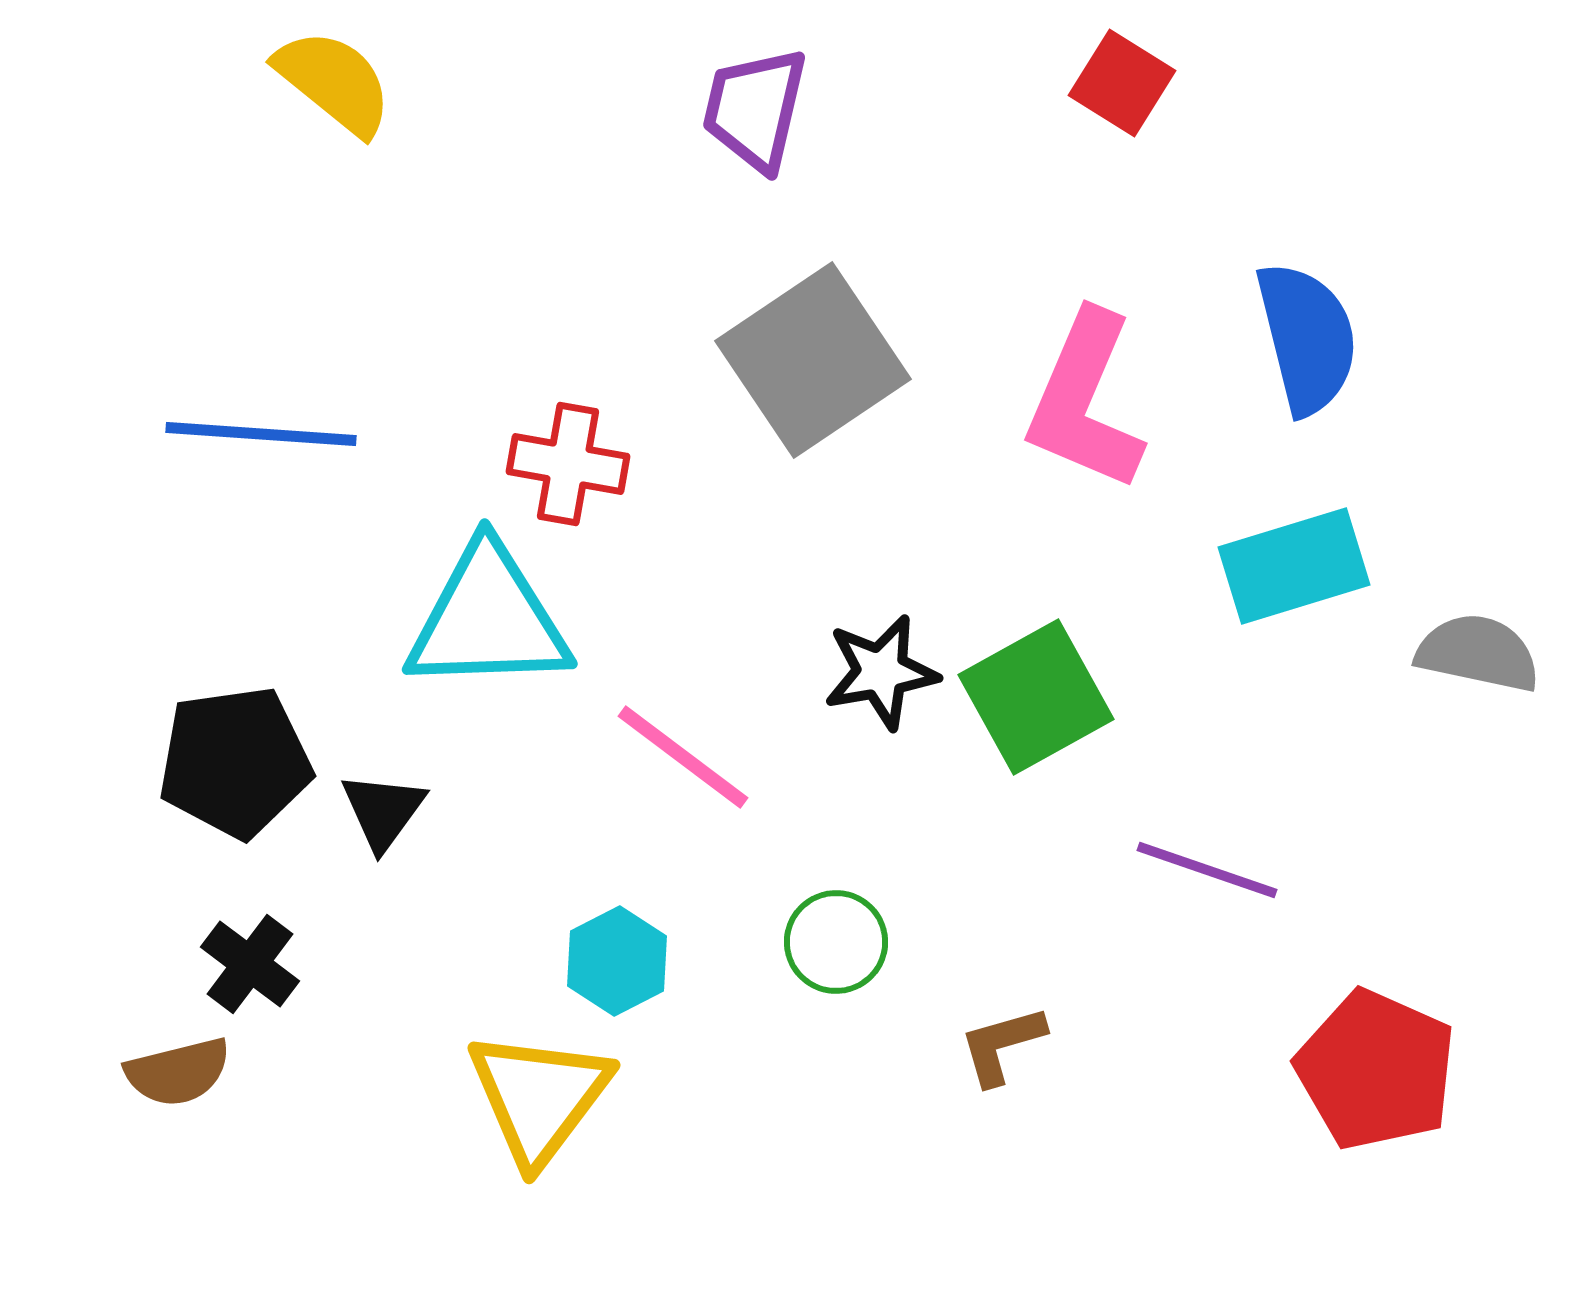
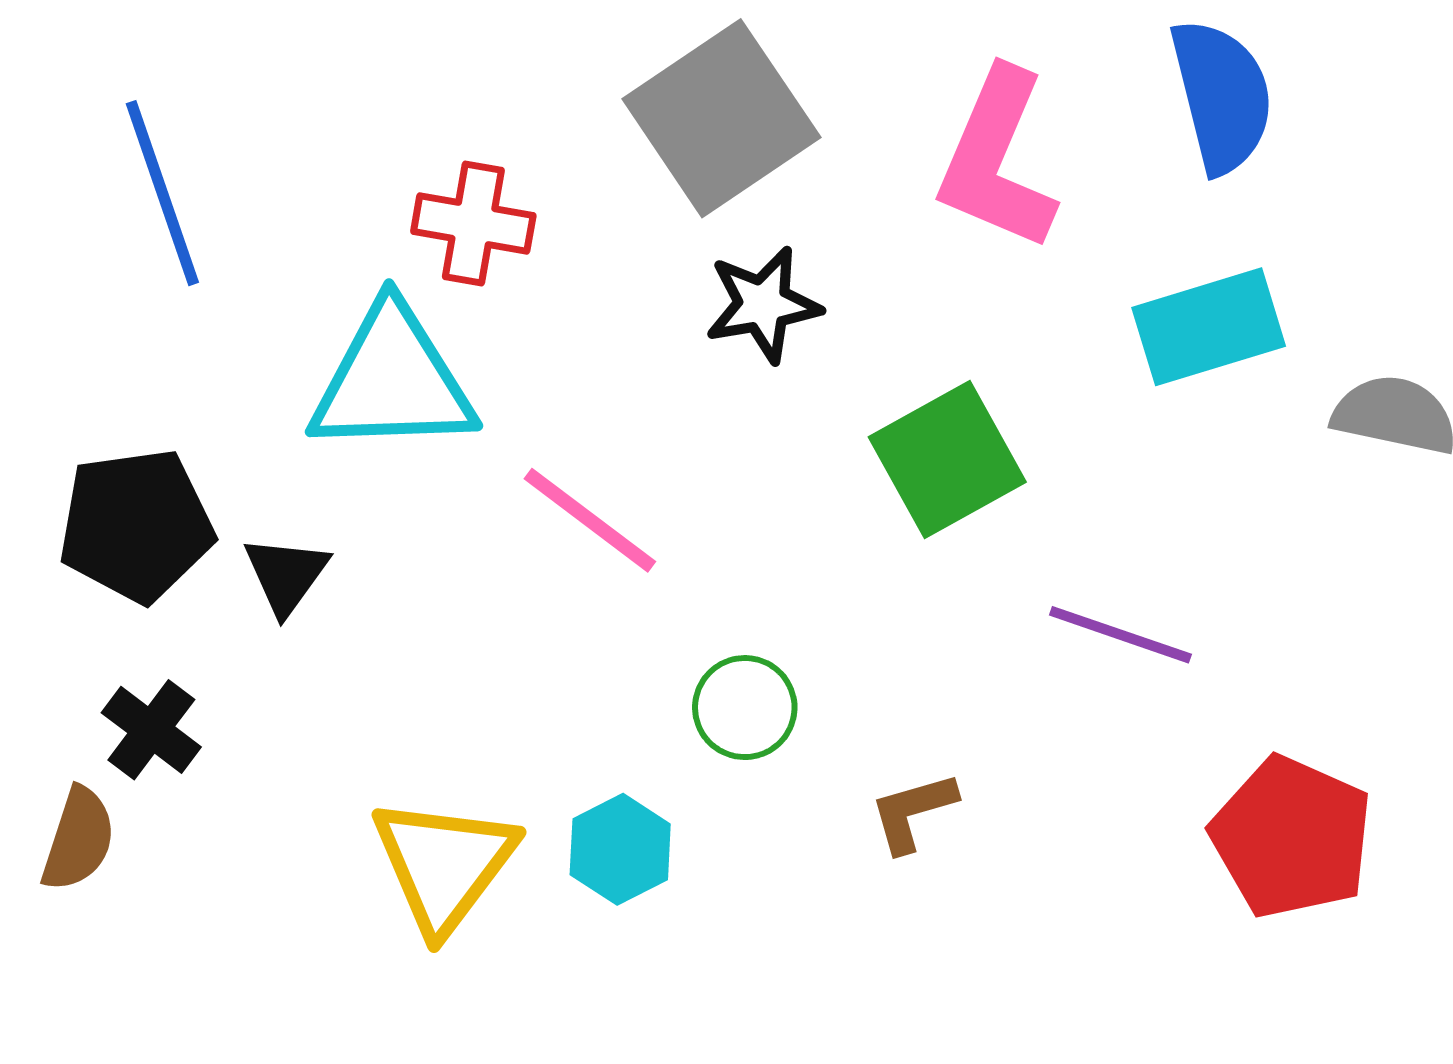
blue line: (261, 434) -> (162, 193), turned 67
black star: (881, 672) -> (763, 305), moved
cyan hexagon: (617, 961) -> (620, 849), moved
brown semicircle: (178, 1072) -> (78, 839), turned -58

